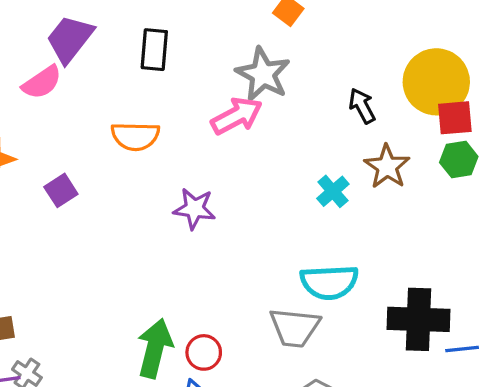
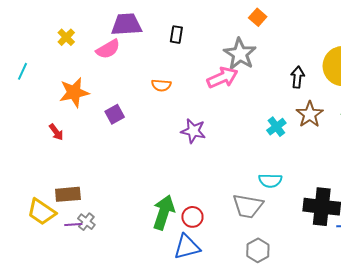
purple trapezoid: (70, 39) -> (127, 25), turned 44
black rectangle: (154, 50) -> (176, 35), size x0.7
black arrow: (362, 106) -> (297, 77), turned 30
orange semicircle: (135, 136) -> (161, 85), size x0.7
cyan semicircle: (329, 282) -> (270, 181), size x0.7

